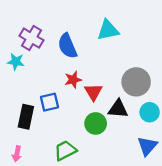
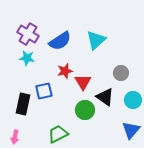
cyan triangle: (108, 30) -> (96, 40), moved, turned -30
blue semicircle: (67, 46) -> (60, 41), turned -100
cyan star: (16, 62) -> (27, 58), moved
gray circle: (136, 82) -> (121, 73), size x0.6
black triangle: (118, 109) -> (105, 97), turned 30

